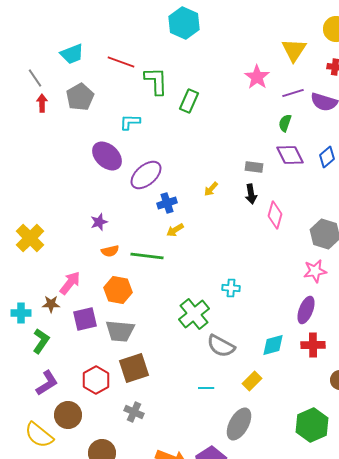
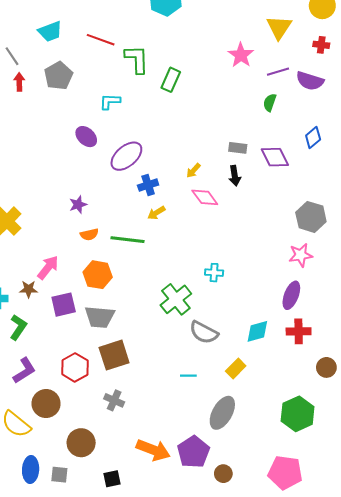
purple diamond: (290, 155) -> (275, 157), moved
purple ellipse: (107, 156) -> (86, 137), size x0.7
pink diamond: (275, 215) -> (205, 197), moved, turned -52

